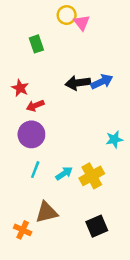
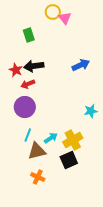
black arrow: (78, 83) -> (34, 66), moved
brown triangle: (46, 212) -> (37, 151), moved
black square: (97, 226) -> (69, 160), moved
orange cross: (23, 230) -> (38, 177), moved

